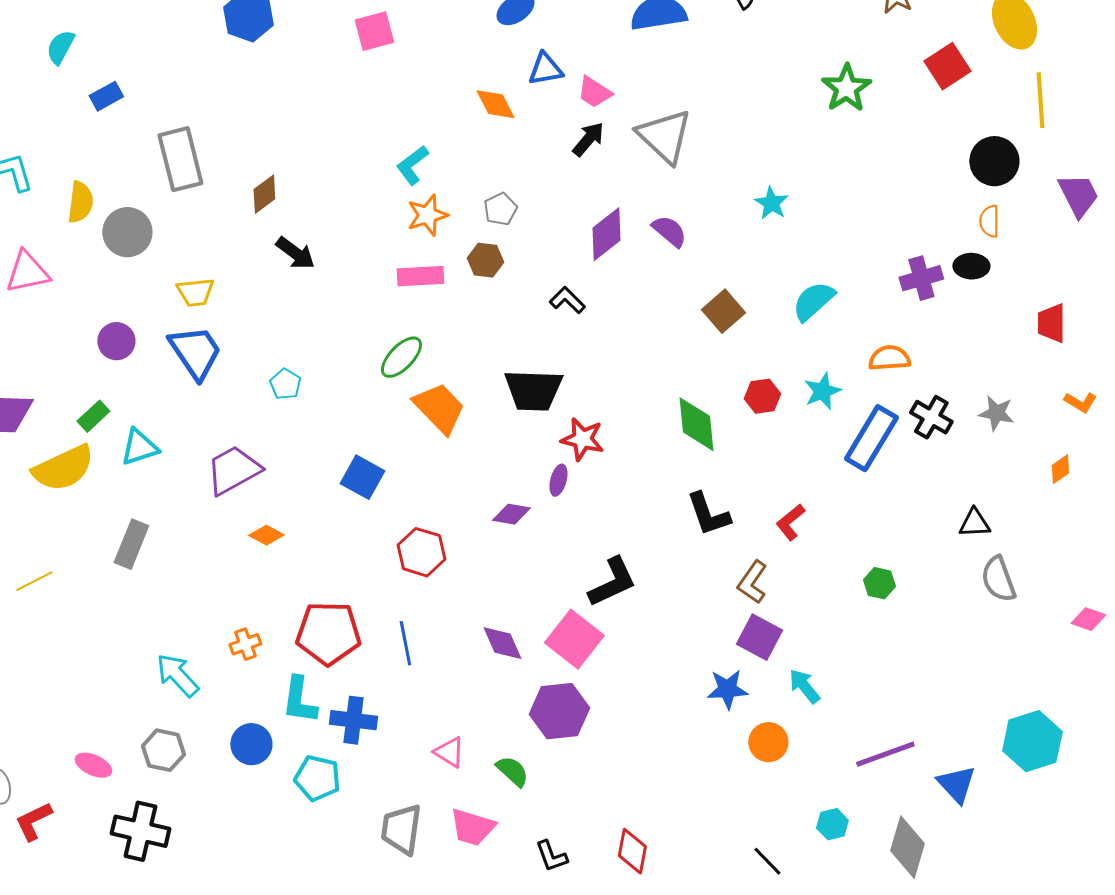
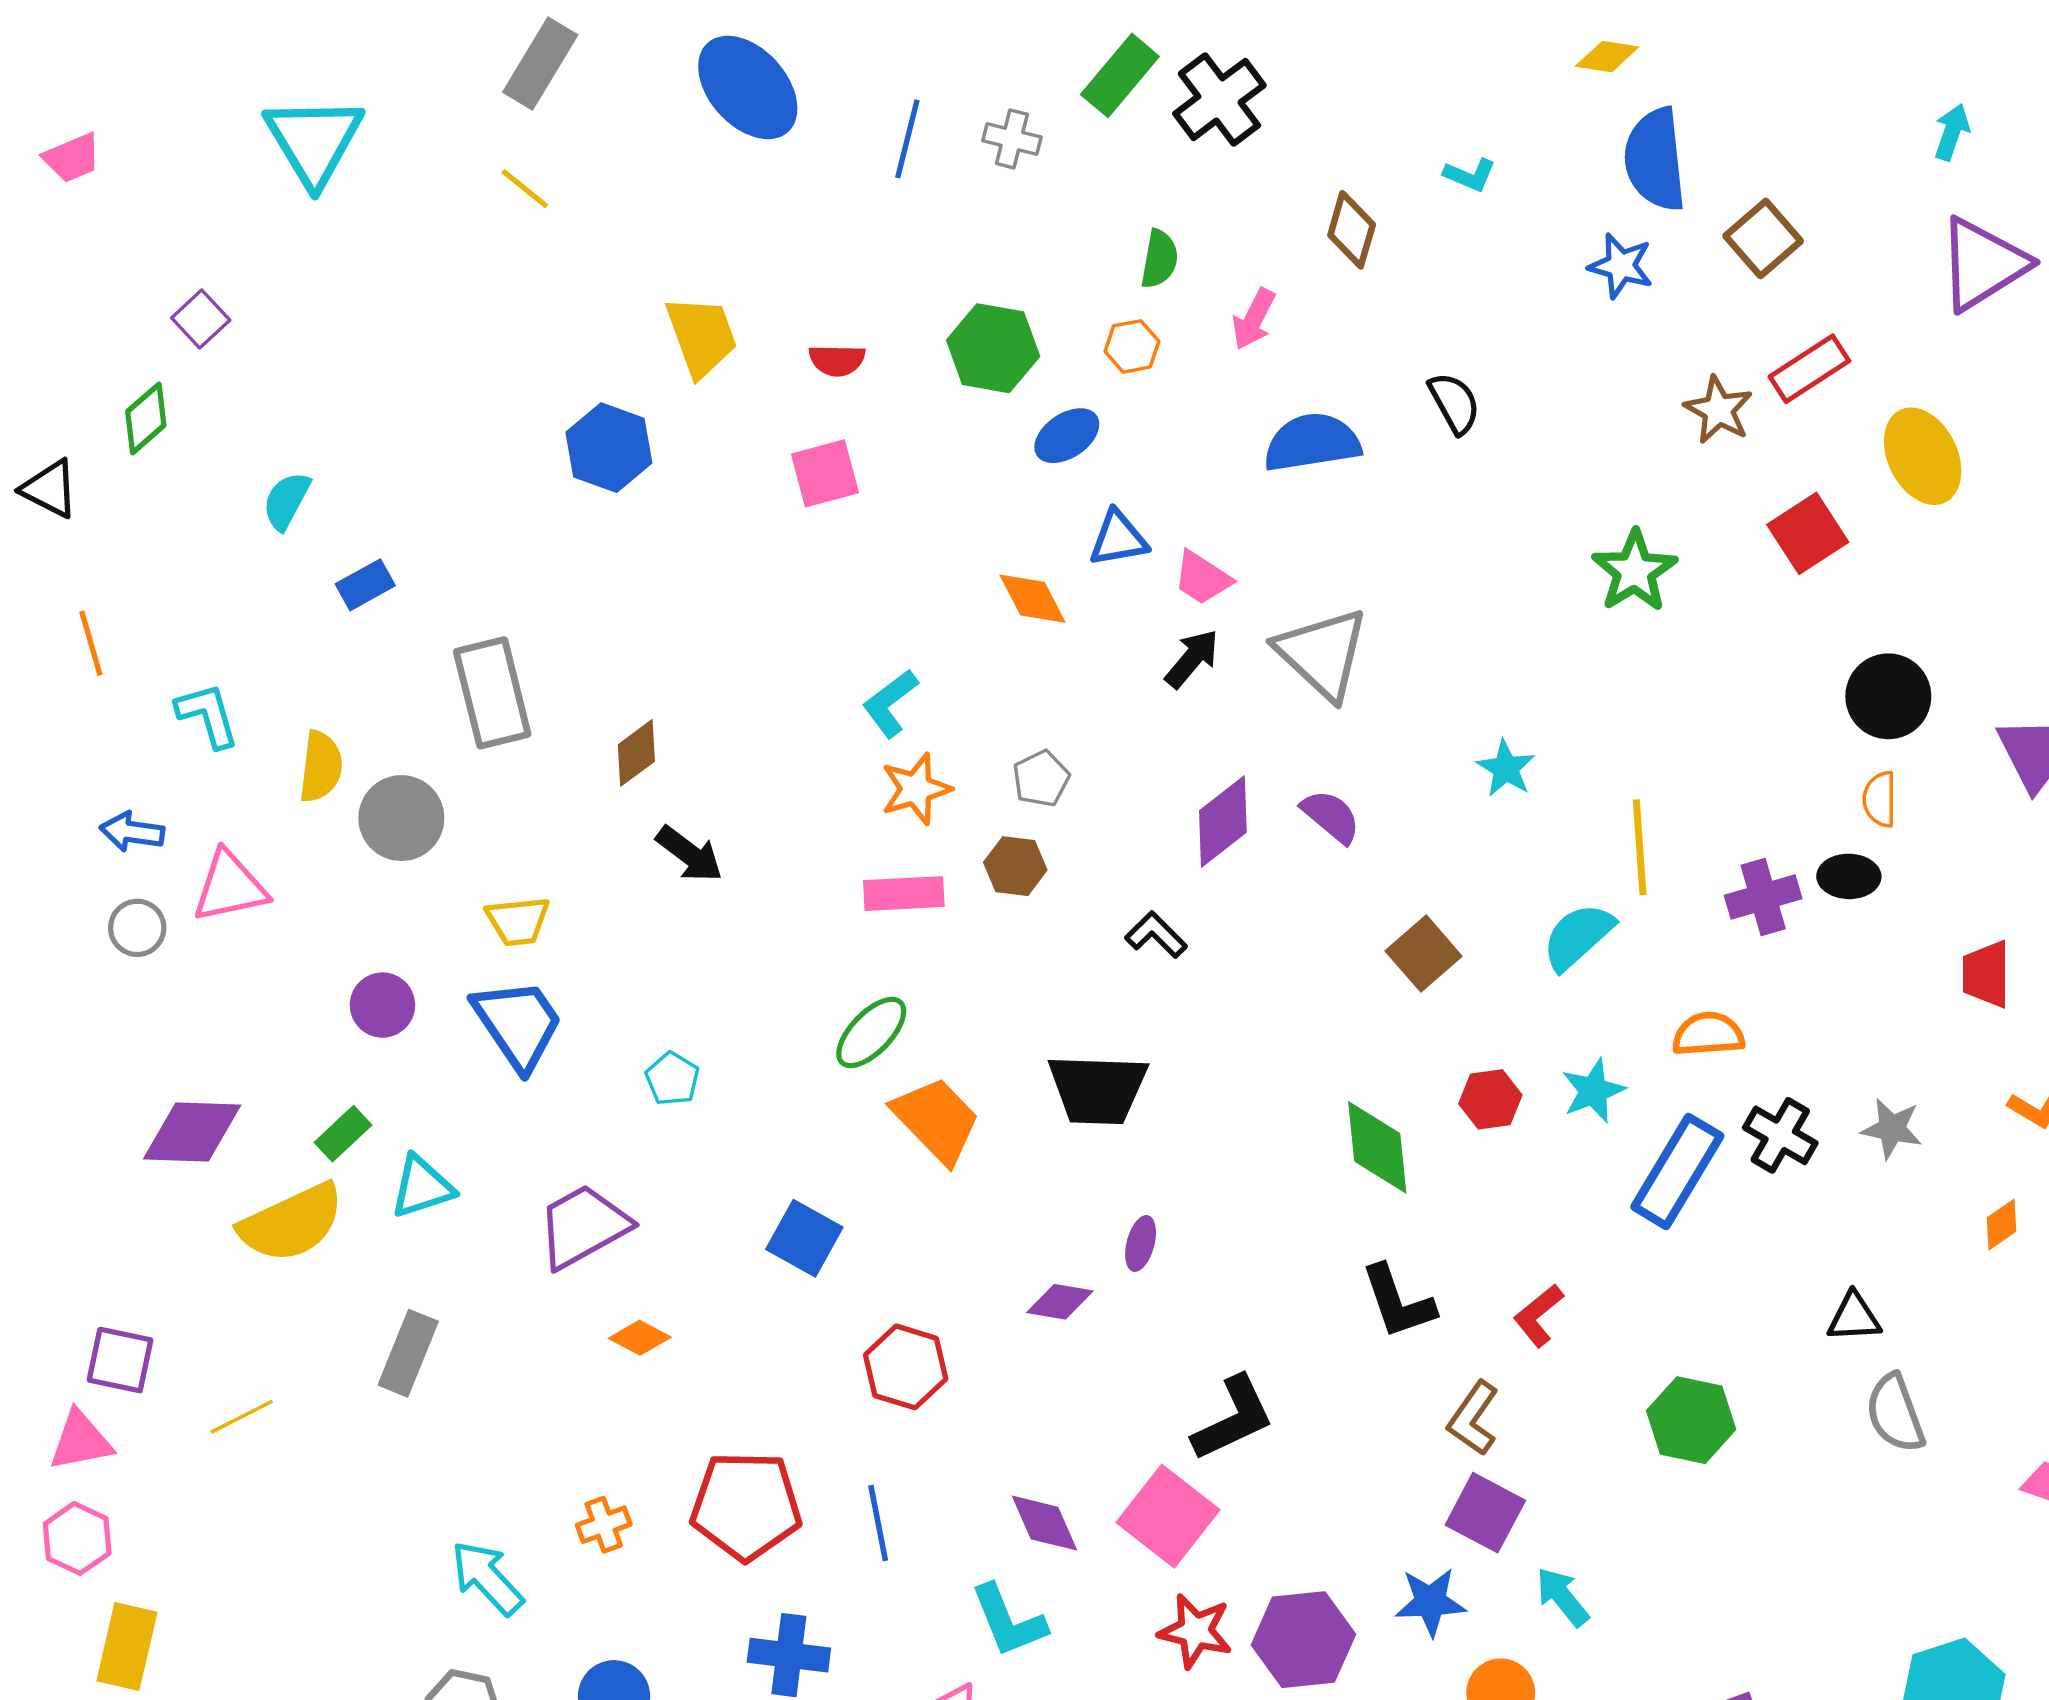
yellow line: (1040, 100) -> (1640, 847), moved
red star: (582, 439) -> (1195, 1631), moved
green hexagon: (879, 583) -> (1691, 1420), size x1.6
cyan L-shape: (299, 700) -> (1008, 1621), moved, turned -30
purple hexagon: (559, 711) -> (1303, 1640), moved

